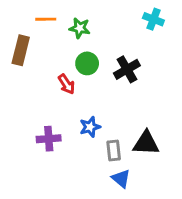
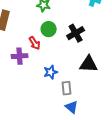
purple cross: (49, 139) -> (20, 56), moved
black triangle: (146, 143) -> (89, 64), moved

